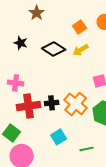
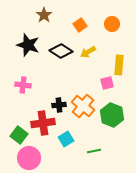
orange square: (80, 27) -> (80, 25), moved
black star: (21, 43) -> (28, 45), size x1.6
red cross: (29, 106) -> (43, 123), moved

